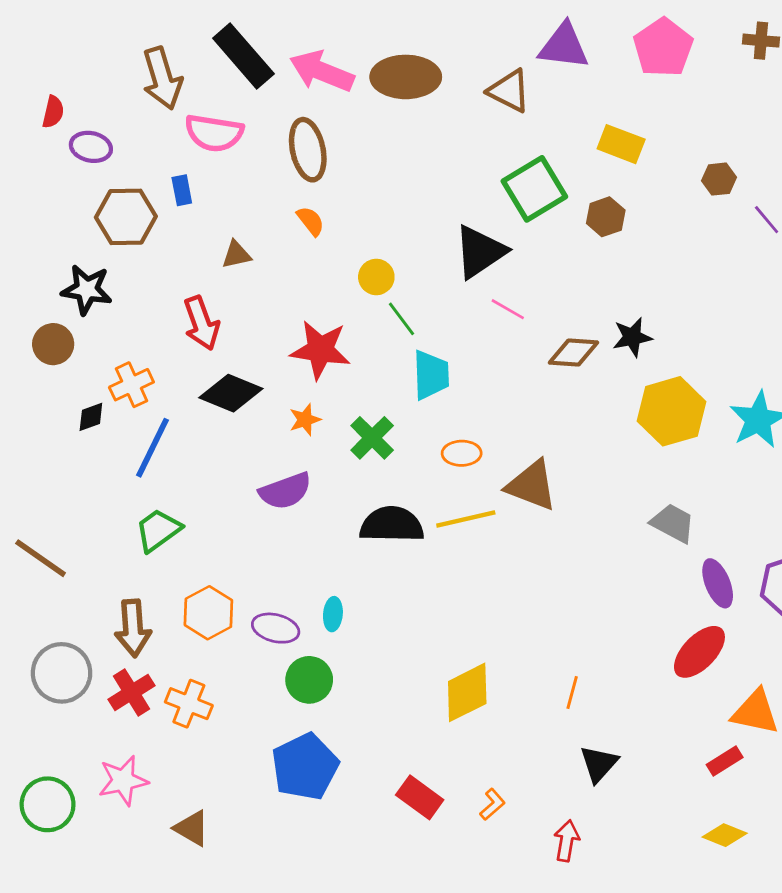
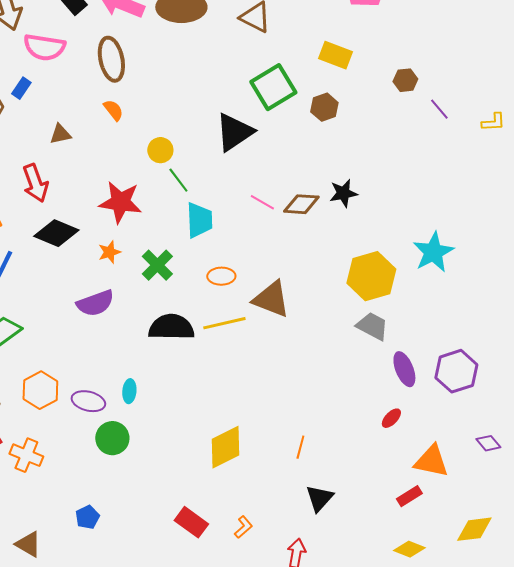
blue rectangle: (182, 190) -> (21, 88), turned 45
pink line: (508, 309) -> (262, 202), moved
yellow hexagon: (671, 411) -> (371, 276), moved
red ellipse: (699, 652) -> (391, 418), size x0.5
blue pentagon: (305, 767) -> (87, 517), moved, size x0.5

